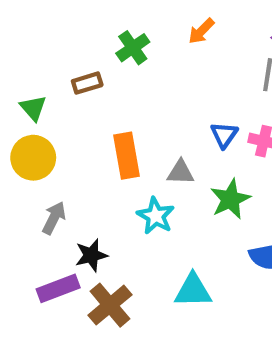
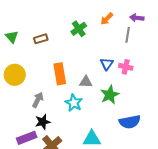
orange arrow: (201, 31) -> (107, 19), moved
green cross: (133, 48) -> (79, 29), moved
green triangle: (33, 108) -> (12, 37), moved
gray arrow: (54, 218) -> (38, 100), moved

